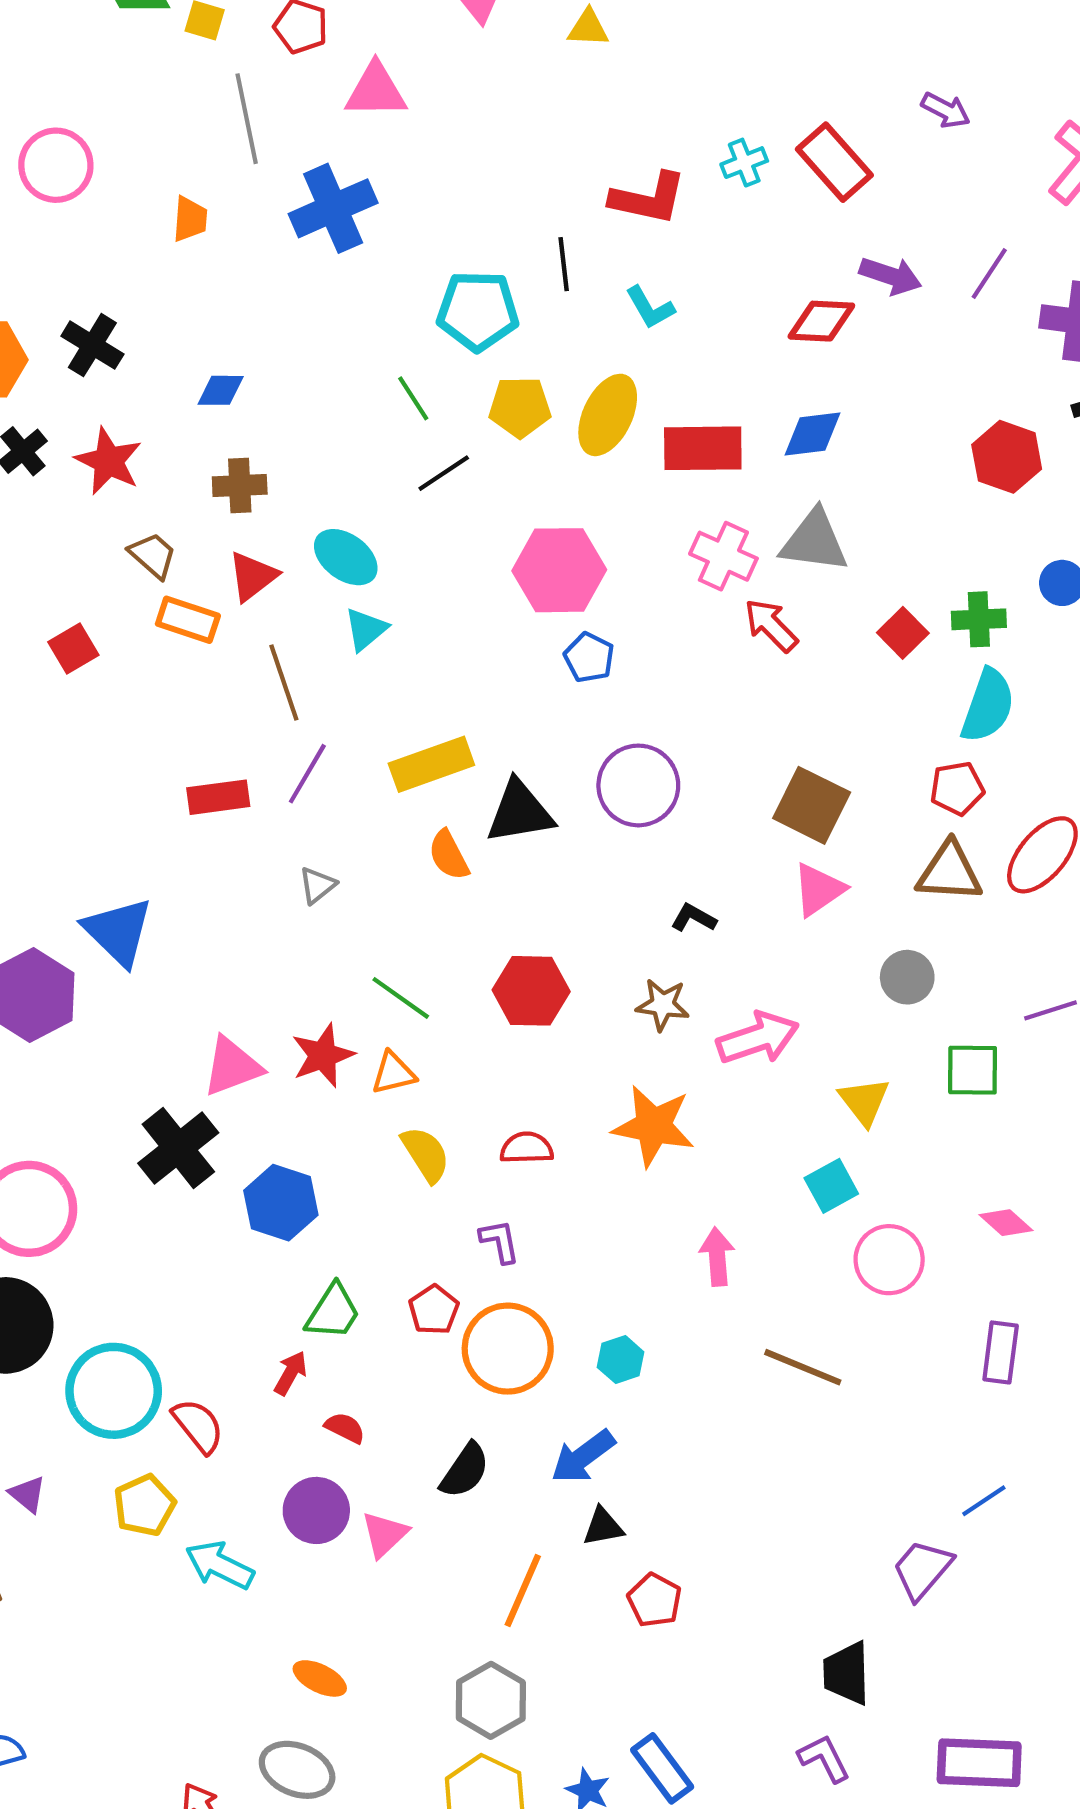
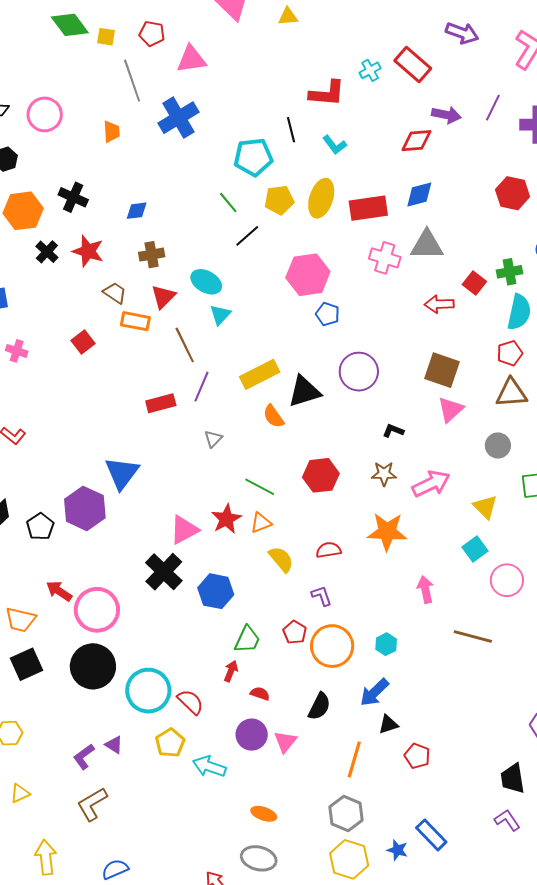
purple arrow: (946, 110) -> (462, 33), size x1.4
red arrow: (771, 625) -> (439, 304), moved, turned -40
blue triangle: (118, 932) -> (122, 473), turned 30

